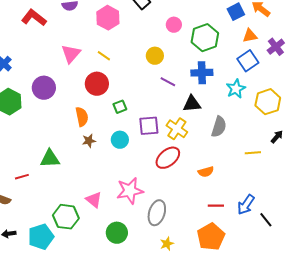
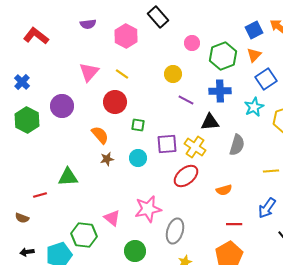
red L-shape: (34, 18) -> (36, 36), moved
orange triangle: (250, 36) -> (254, 55), moved, turned -35
green square: (120, 107) -> (138, 125), turned 32
orange semicircle: (82, 117) -> (100, 135), turned -30
blue arrow: (246, 205) -> (267, 208), moved

